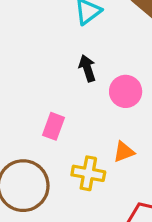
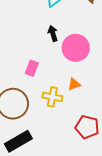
pink circle: (126, 91) -> (76, 48), size x1.4

